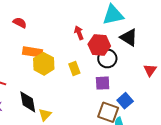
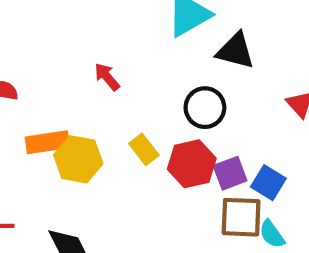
red arrow: (79, 33) -> (107, 77), moved
red hexagon: (99, 45) -> (192, 164), moved
purple square: (103, 83) -> (230, 173), moved

